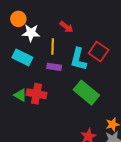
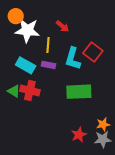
white star: (31, 33) -> (27, 30), size x1.4
cyan rectangle: (22, 57) -> (26, 65), moved
green rectangle: (86, 93) -> (79, 92), turned -45

